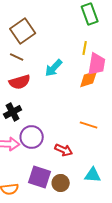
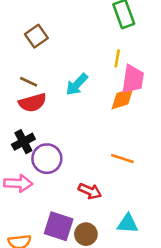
brown square: (23, 31) -> (36, 36), size x0.7
brown line: (17, 57) -> (29, 82), moved
purple circle: (32, 137) -> (47, 159), moved

